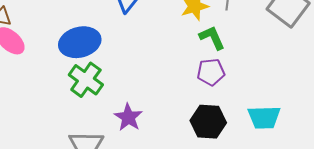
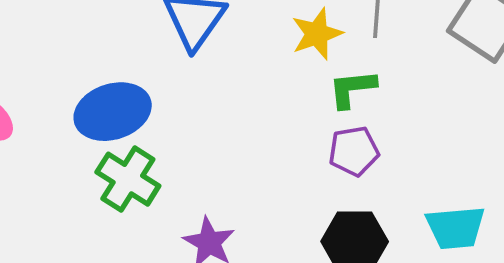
green L-shape: (212, 38) -> (352, 89), turned -68

